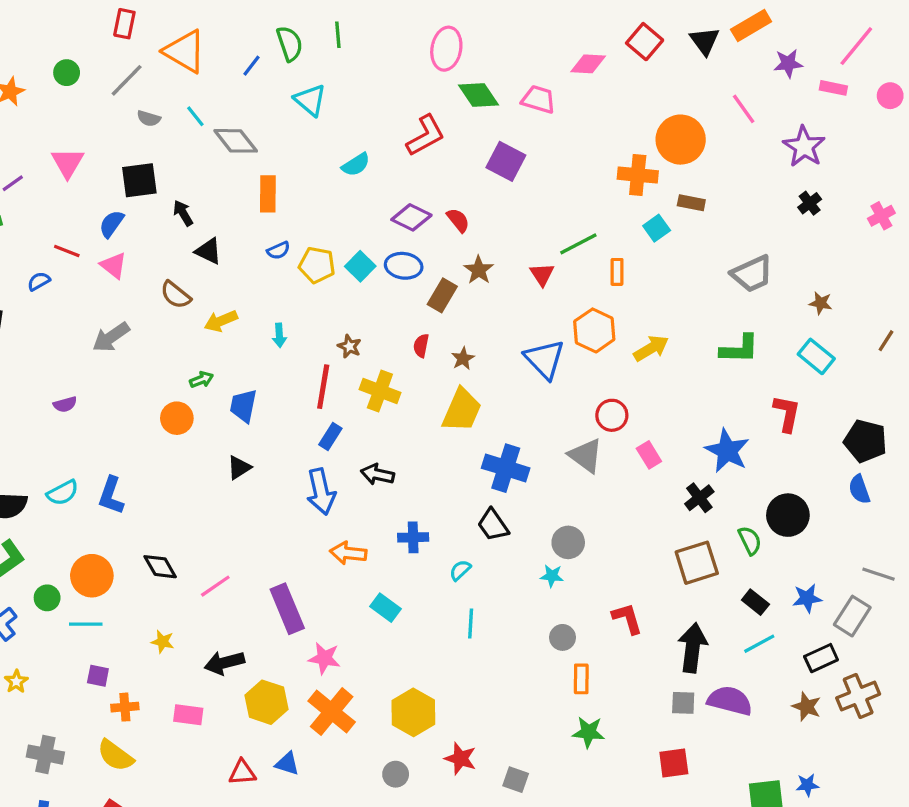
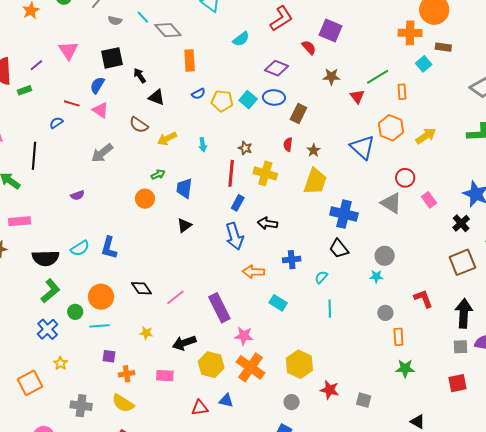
red semicircle: (458, 220) -> (309, 47), moved
brown star: (479, 270) -> (331, 77), moved, turned -30

